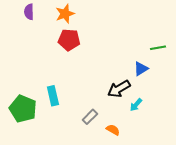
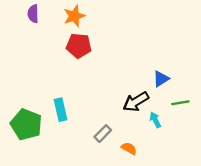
green line: (158, 48) -> (180, 103), moved
cyan arrow: (136, 105) -> (155, 120), turned 112

